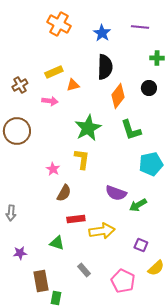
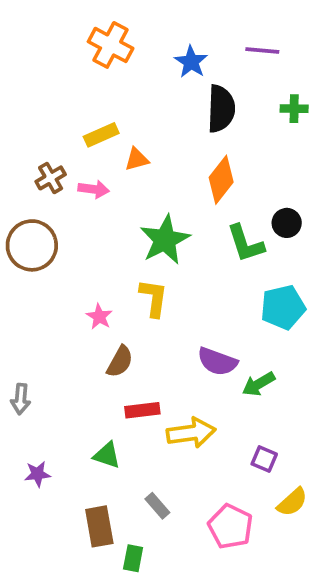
black semicircle: (105, 67) -> (221, 109), moved
brown cross: (20, 85) -> (51, 178), moved
black circle: (149, 88) -> (287, 223), moved
brown rectangle: (41, 281) -> (99, 526), moved
green rectangle: (56, 298) -> (133, 558), moved

